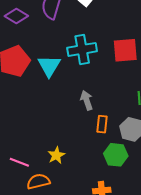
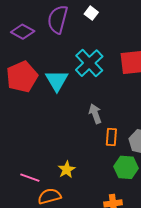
cyan cross: (82, 49) -> (89, 63), turned -32

